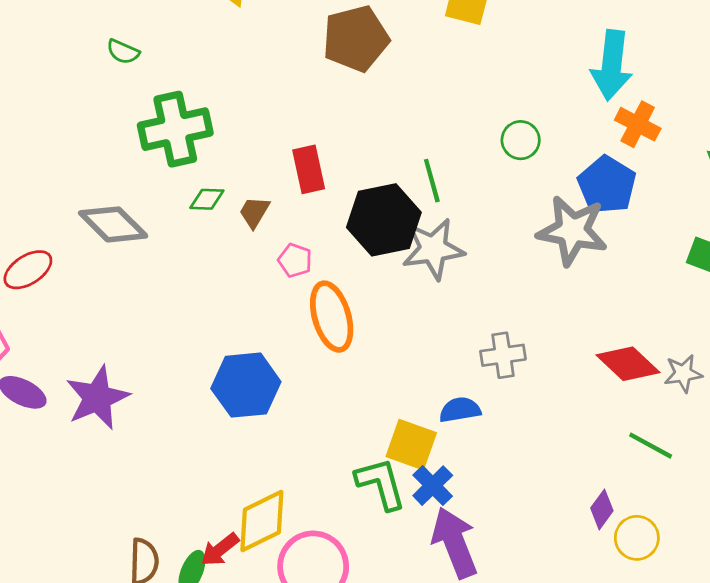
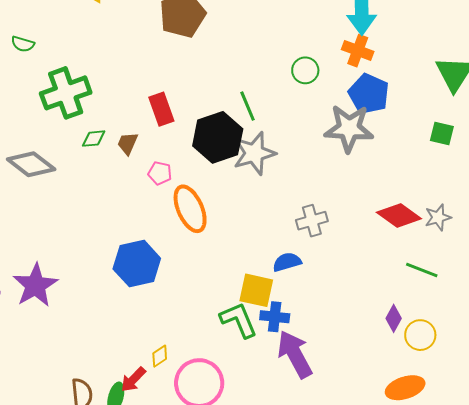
orange cross: (638, 124) -> (358, 51), moved
blue cross: (433, 486) -> (275, 317), turned -32
yellow diamond: (262, 521) -> (160, 356), size x0.5

